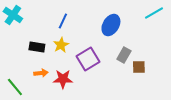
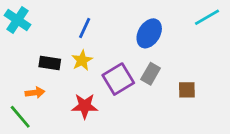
gray rectangle: (124, 55) -> (151, 74), moved
orange arrow: (41, 73) -> (35, 93), moved

